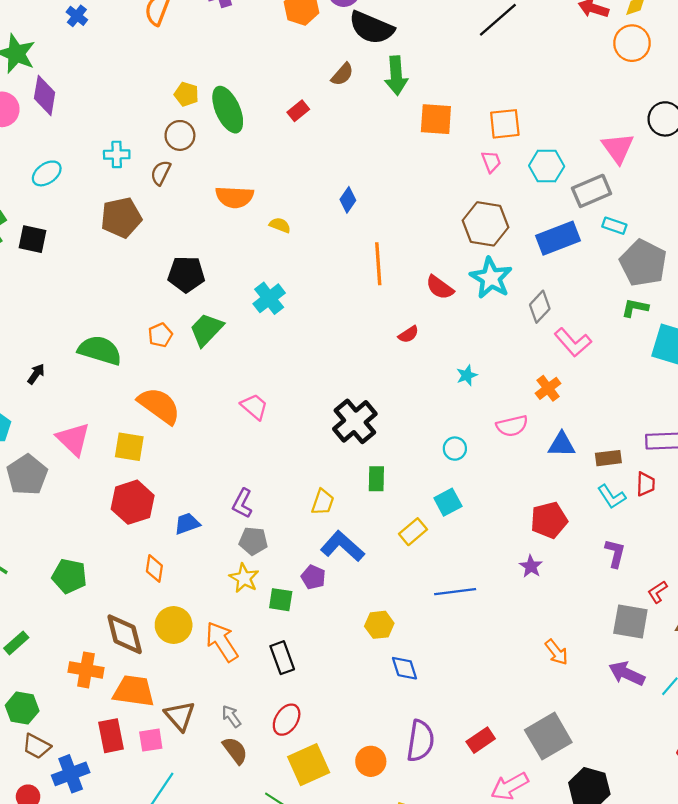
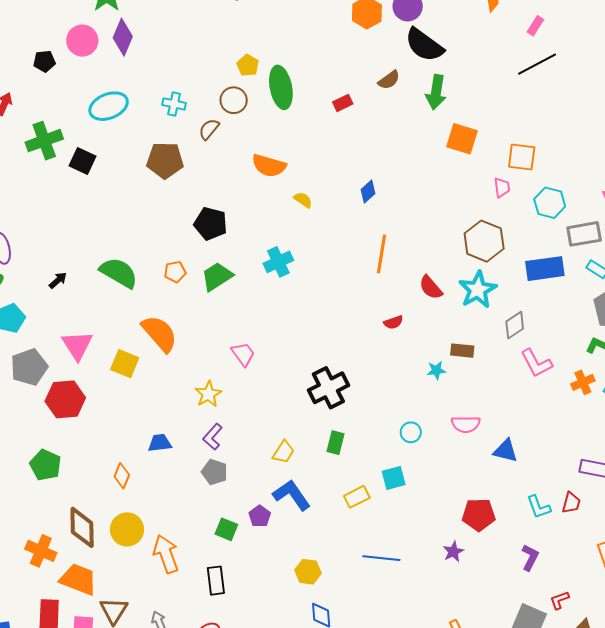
cyan ellipse: (47, 173) -> (109, 106), size x1.4
orange cross: (548, 388) -> (583, 382), moved
brown rectangle: (608, 458) -> (462, 351), moved
red hexagon: (133, 502) -> (65, 399), moved
yellow star: (244, 578) -> (208, 394), moved

